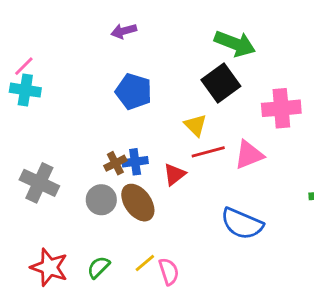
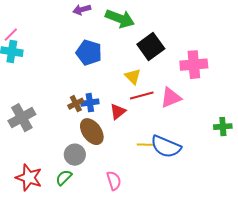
green arrow: (235, 44) -> (120, 19), moved
gray cross: (39, 183) -> (22, 118), turned 36
gray circle: (101, 200) -> (75, 155), moved
yellow line: (145, 263) -> (145, 145), moved, turned 42

